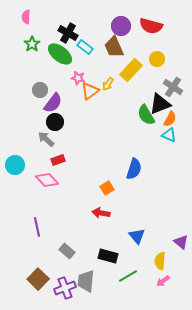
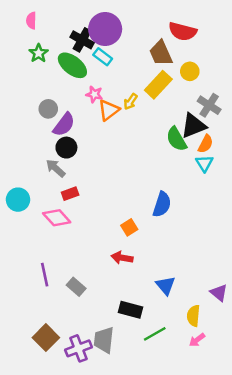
purple circle: (121, 26) -> (105, 29), moved, size x1.4
brown trapezoid: (114, 47) -> (161, 53), moved
cyan triangle: (169, 135) -> (204, 163), turned 35
gray rectangle: (67, 251) -> (76, 287), moved

